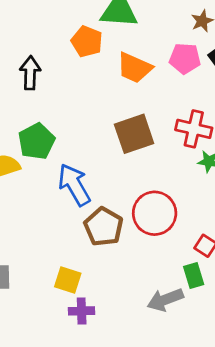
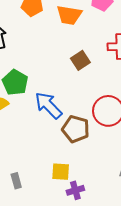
brown square: (134, 134) -> (80, 60), size x0.7

